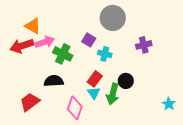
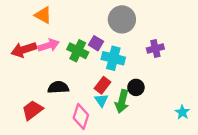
orange triangle: (33, 26) -> (43, 15), moved
green cross: (63, 54) -> (78, 51), moved
cyan cross: (105, 54) -> (113, 58), size x1.5

